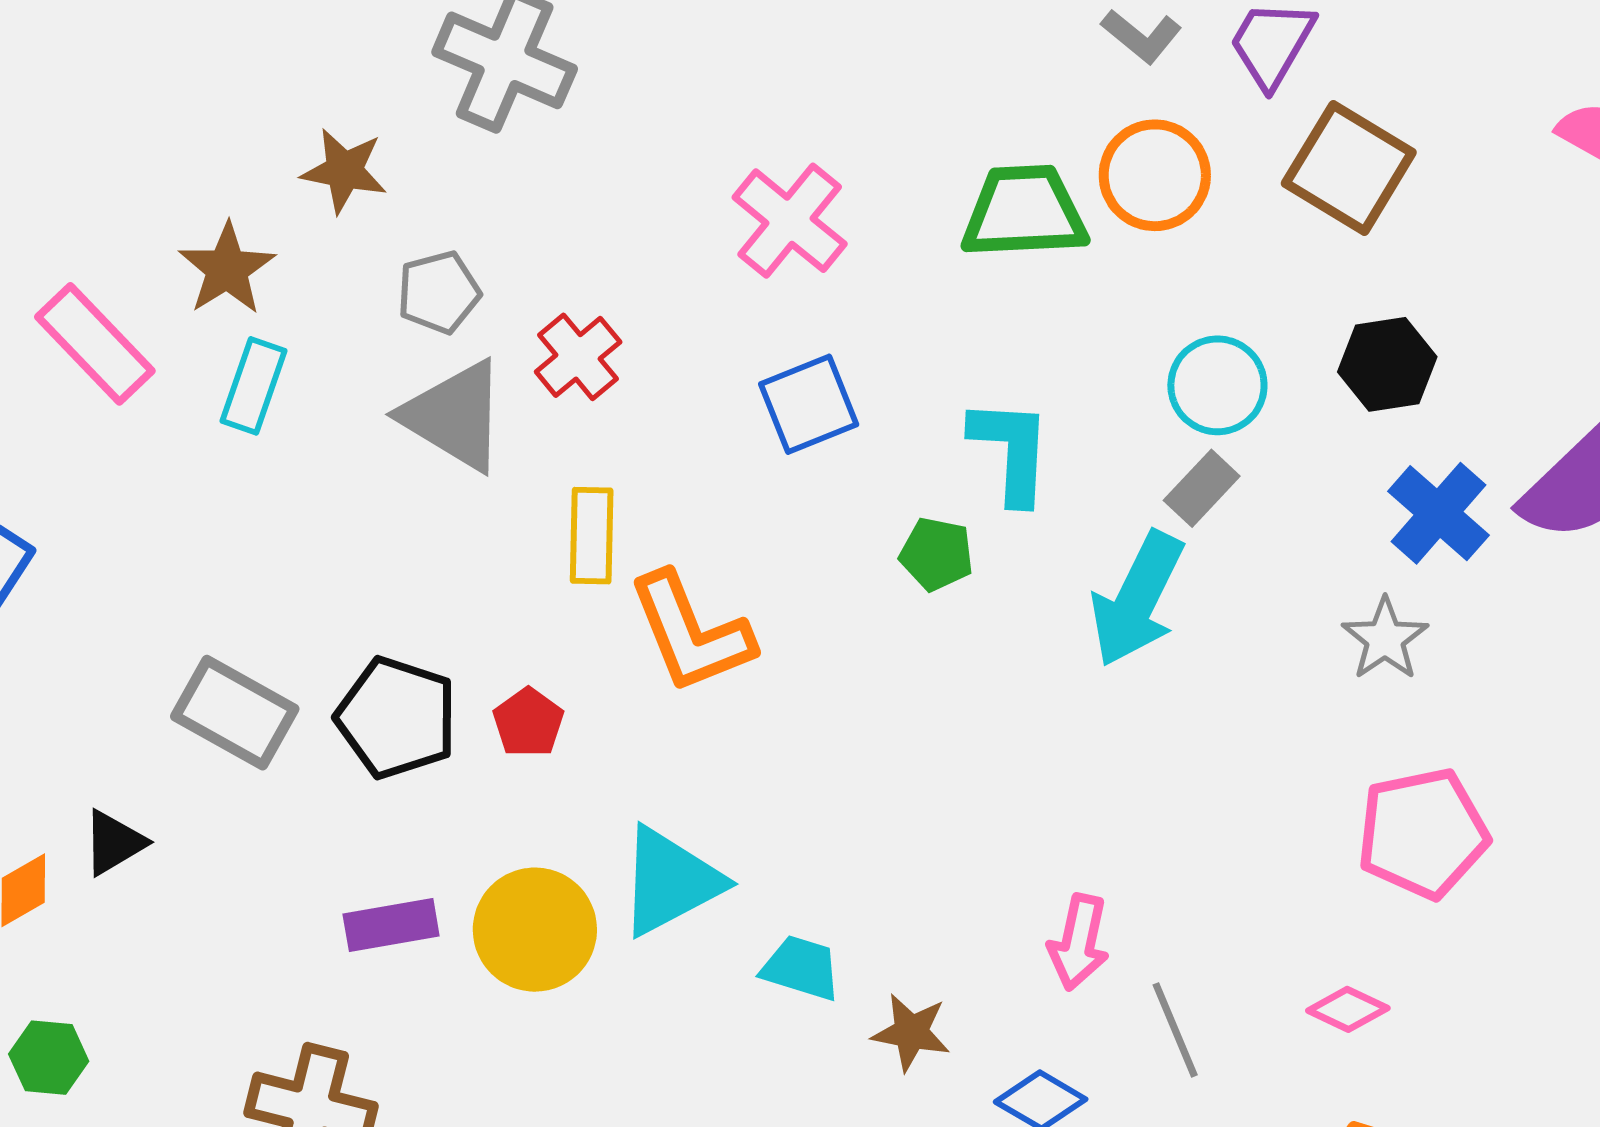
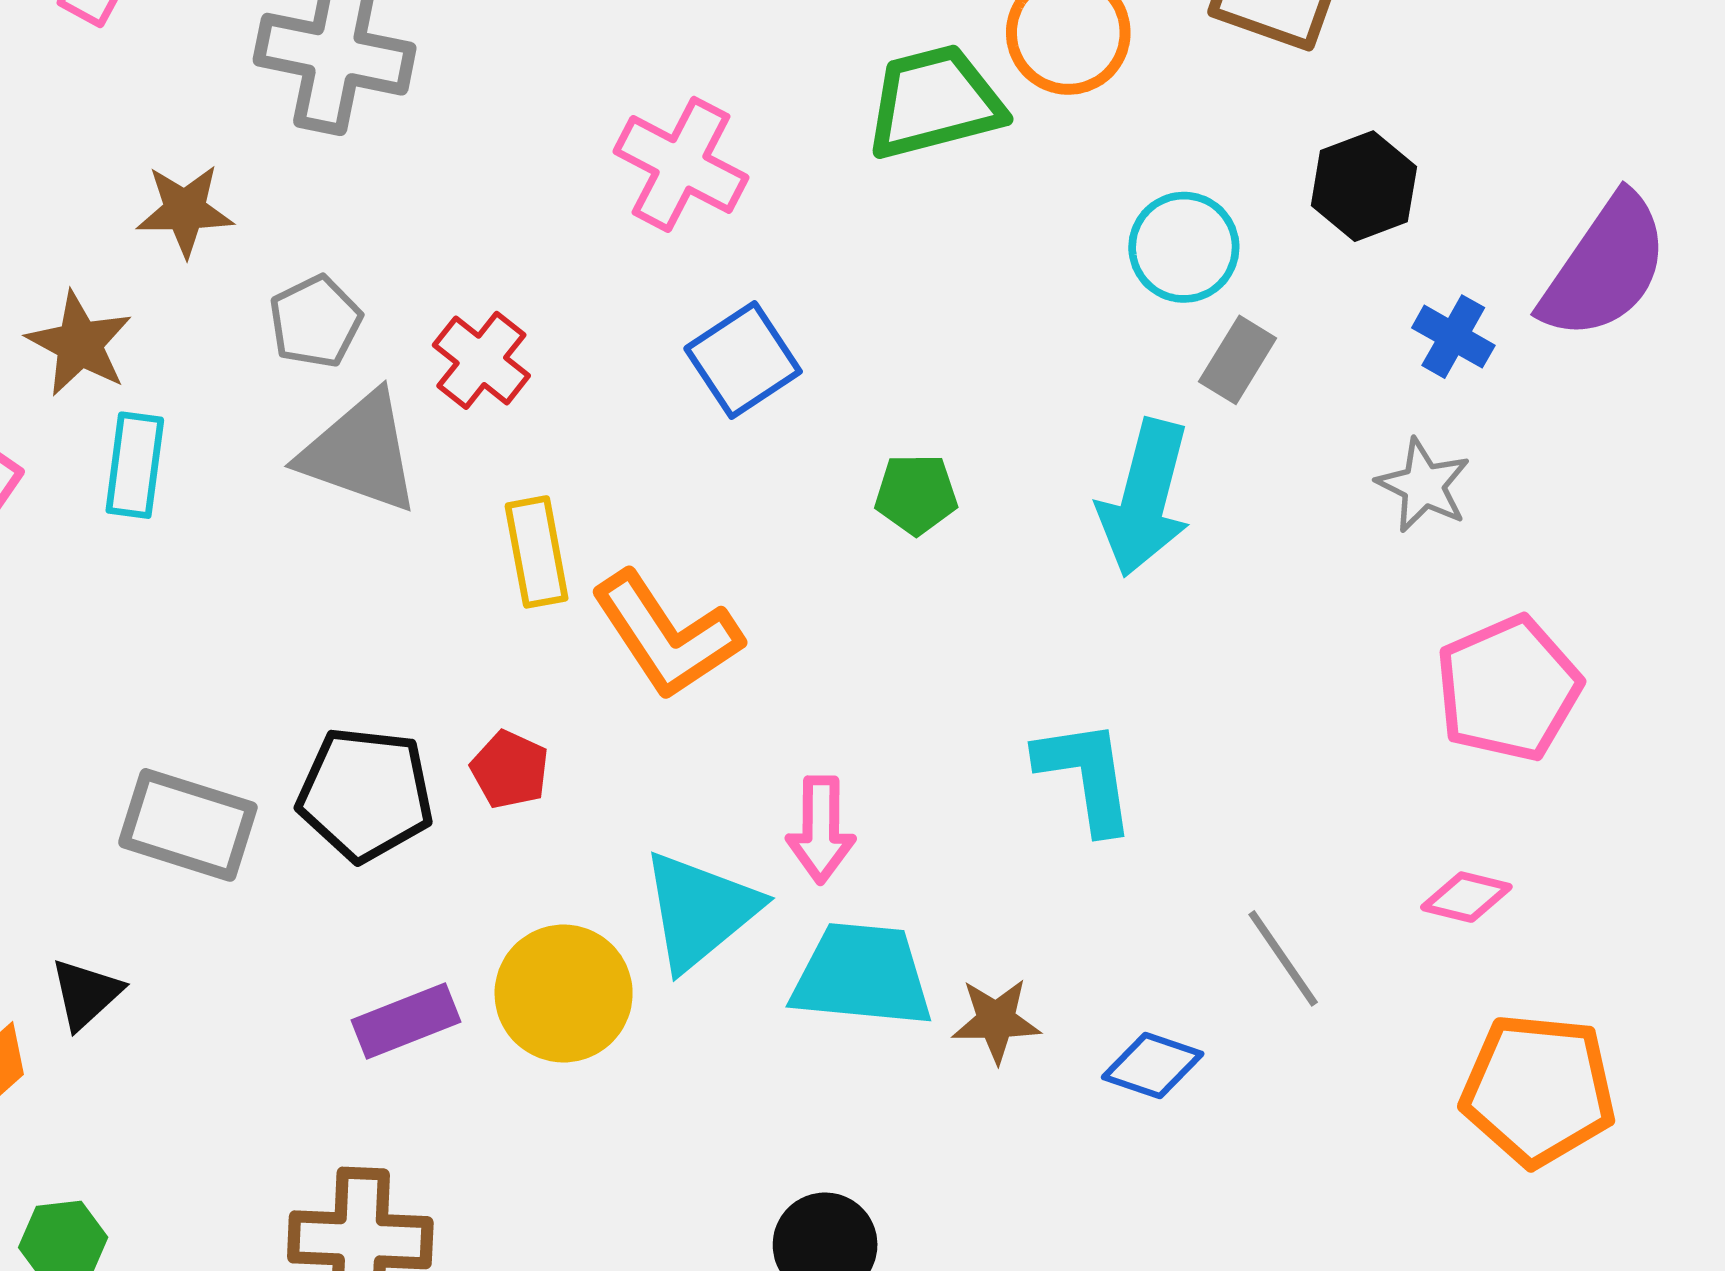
cyan L-shape: (1011, 451) -> (1086, 776), moved
gray rectangle: (1202, 488) -> (1238, 360), moved
blue cross: (1439, 513) -> (1453, 337), size x0.7
pink arrow: (1079, 942) -> (821, 830), moved
cyan trapezoid: (801, 968) -> (862, 975), size x1.6

